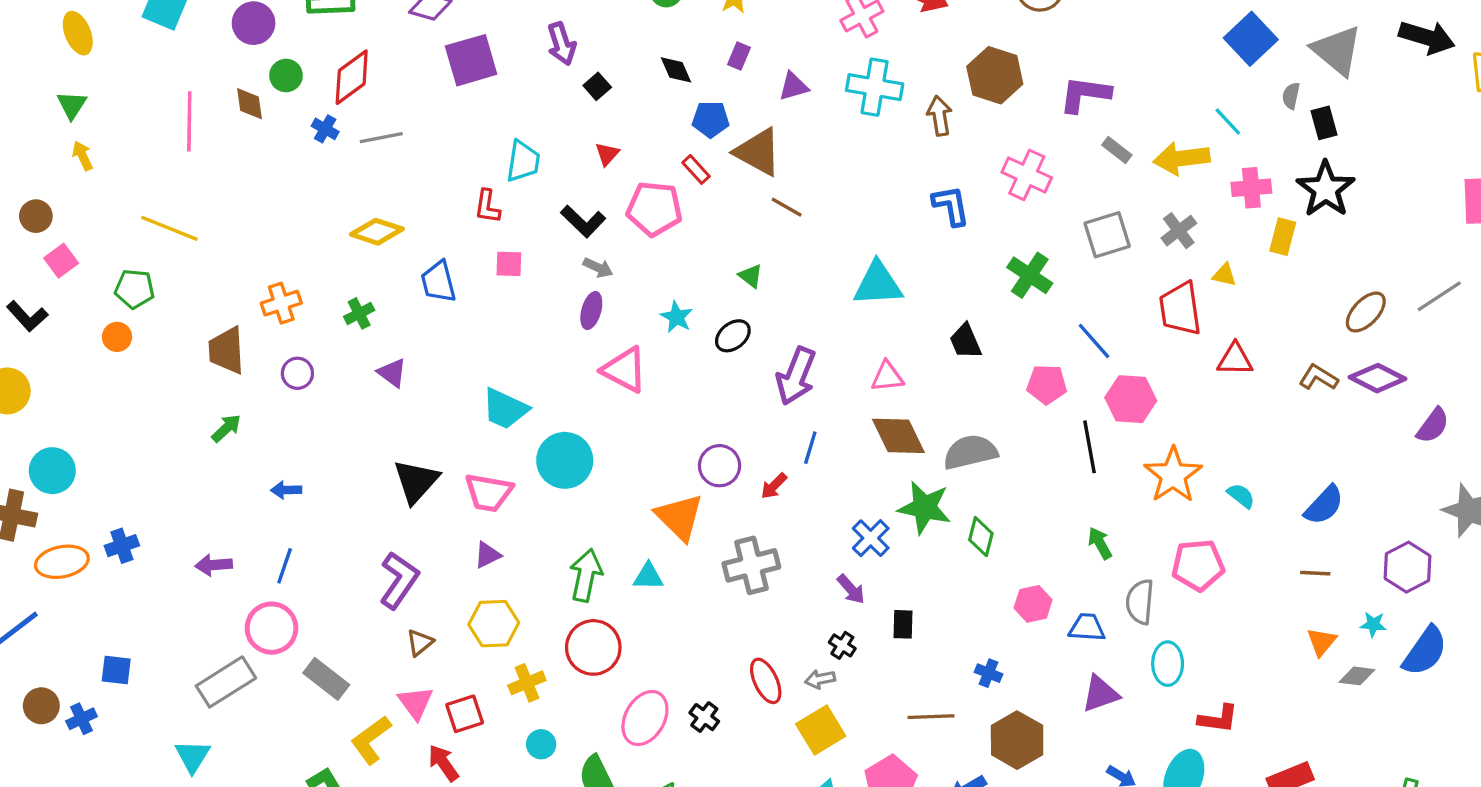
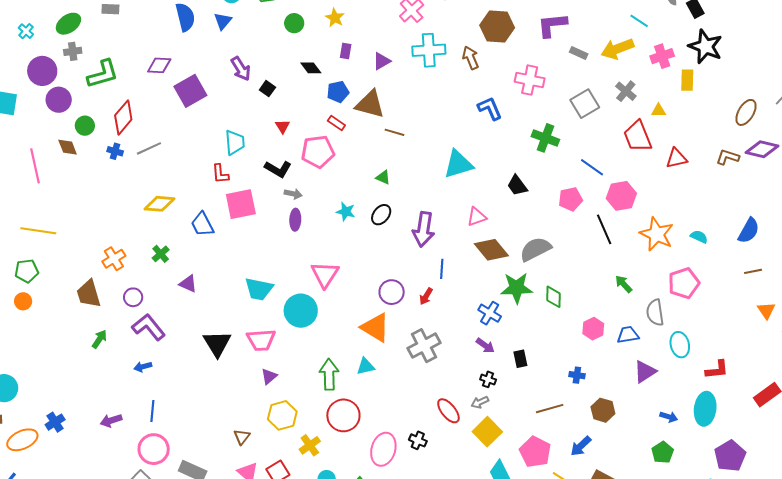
pink square: (509, 264) -> (241, 204), size x1.8
pink triangle: (624, 370) -> (325, 274), moved, turned 48
purple L-shape: (399, 580) -> (149, 327), moved, turned -60
brown hexagon: (1017, 740) -> (603, 410), size x0.7

